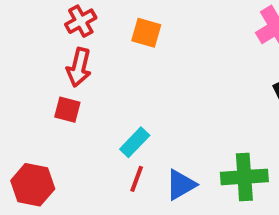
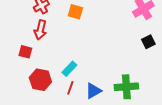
red square: (67, 110) -> (25, 52), moved
red hexagon: (33, 185) -> (40, 80), moved

